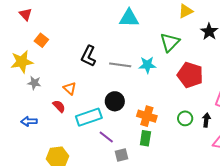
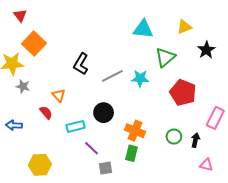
cyan triangle: (129, 18) -> (143, 29), moved
orange square: (41, 40) -> (34, 44), size x1.6
gray line: (120, 65) -> (112, 76), turned -40
cyan rectangle: (89, 117) -> (76, 126), size x0.7

